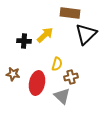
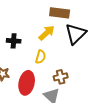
yellow arrow: (45, 35) -> (47, 33), moved
yellow semicircle: (57, 64) -> (41, 57), moved

